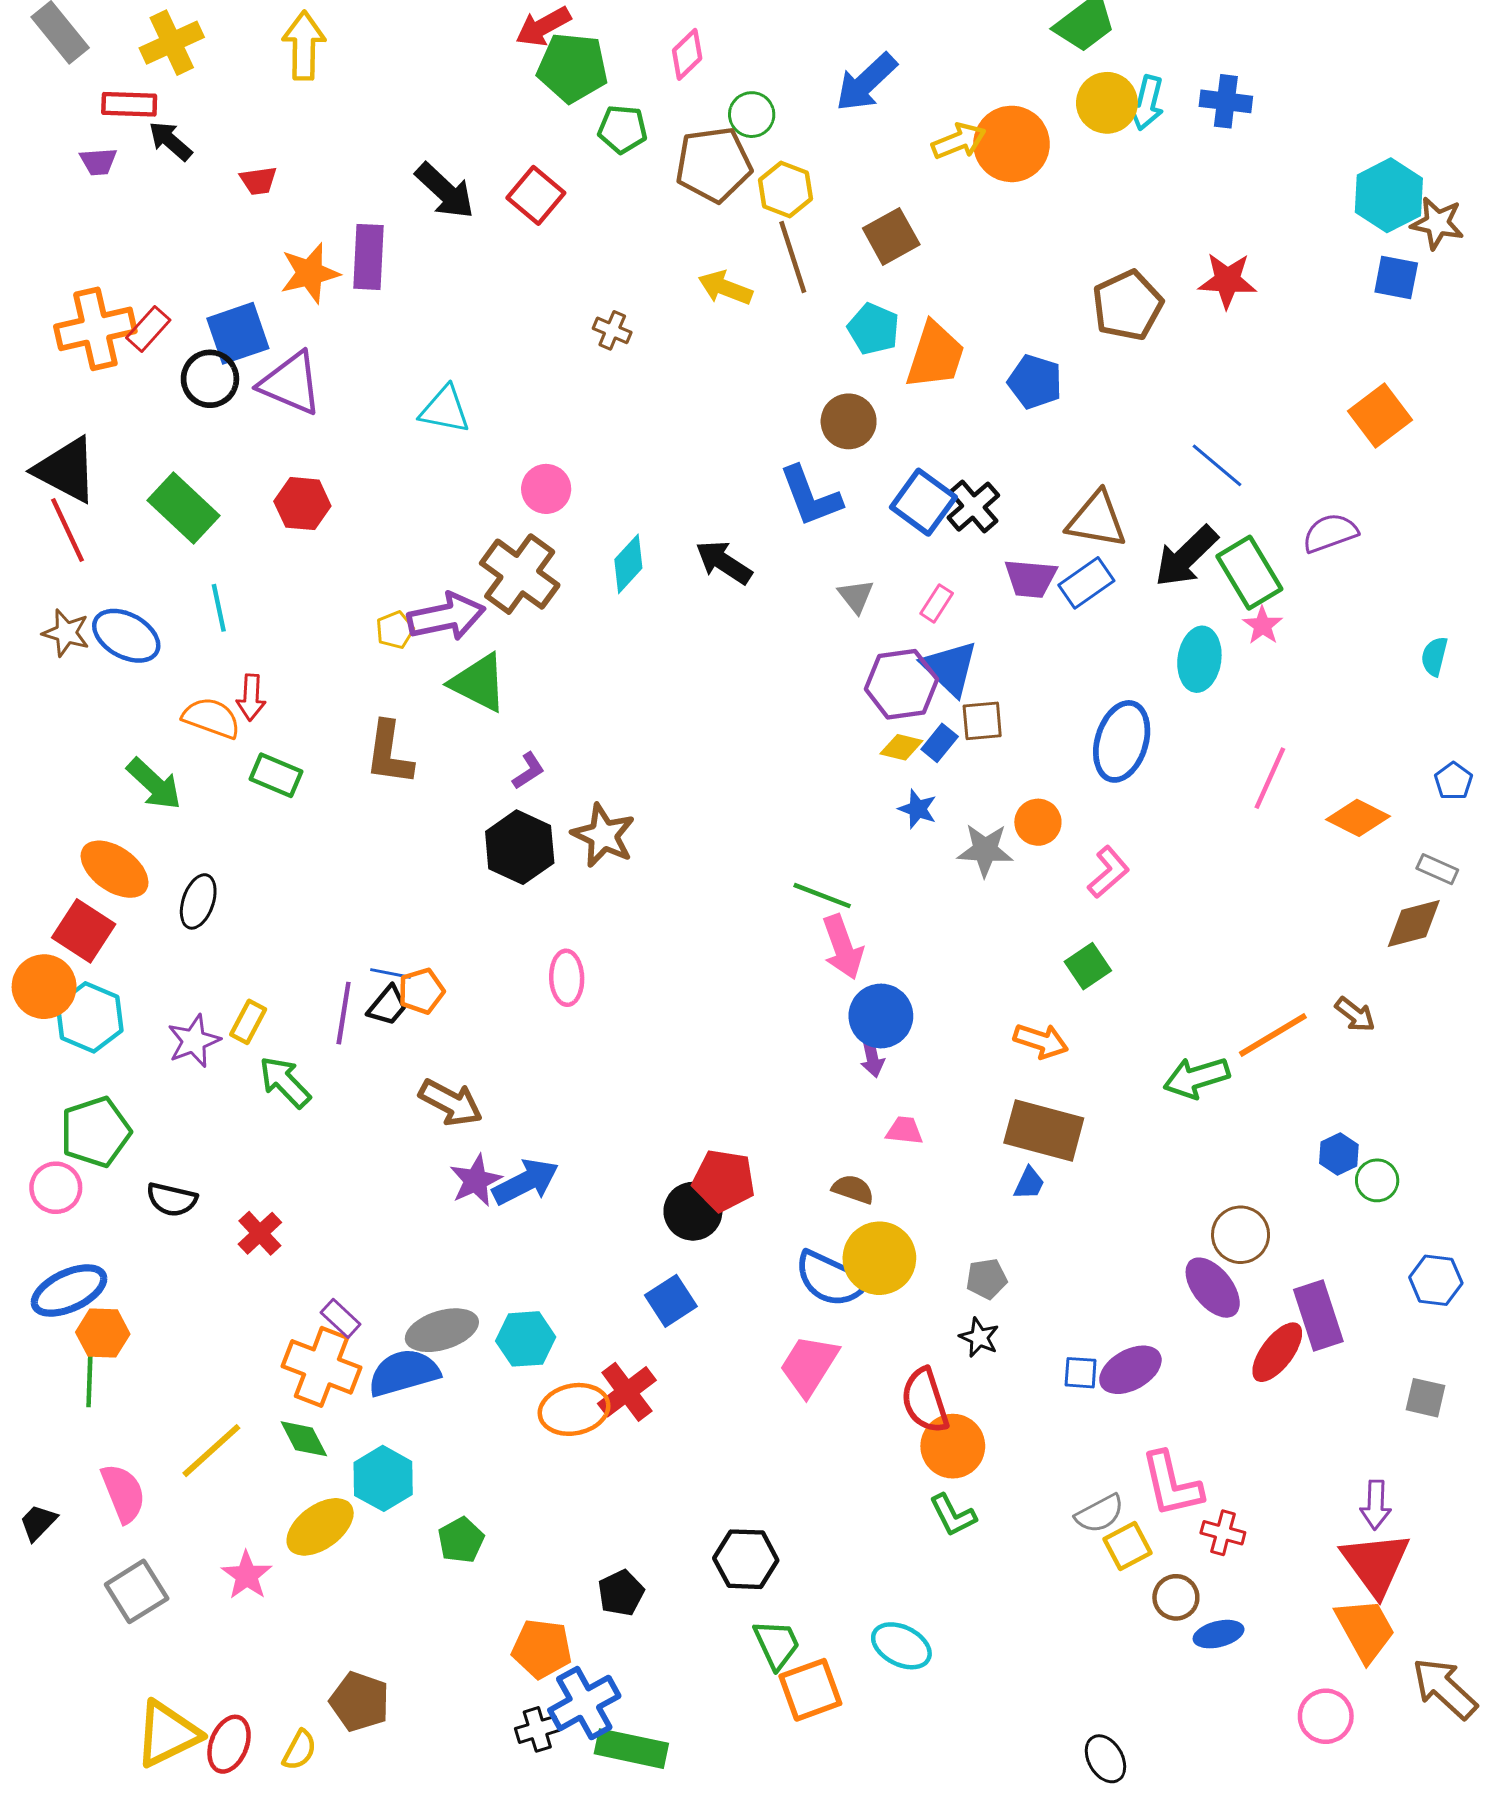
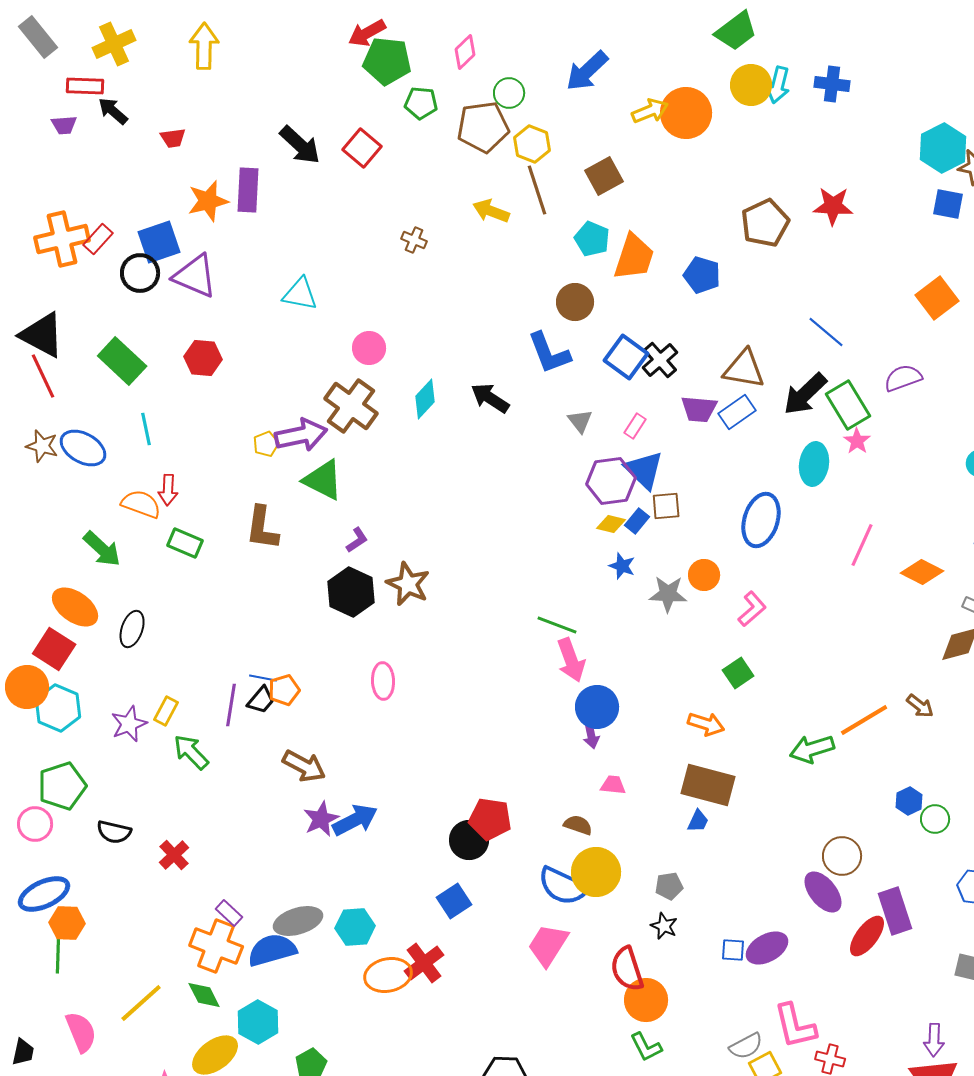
black trapezoid: (38, 1522) -> (23, 1052), turned 148

